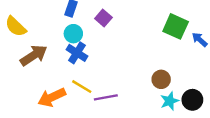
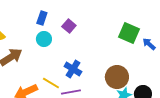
blue cross: (77, 53) -> (73, 69), moved
brown circle: (161, 79) -> (117, 77), size x1.5

